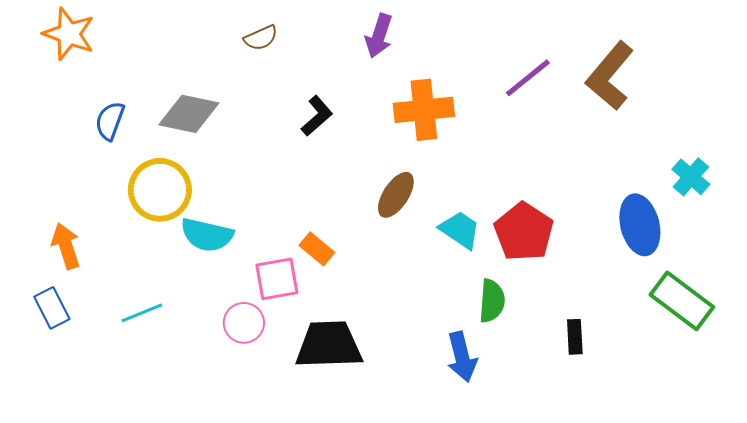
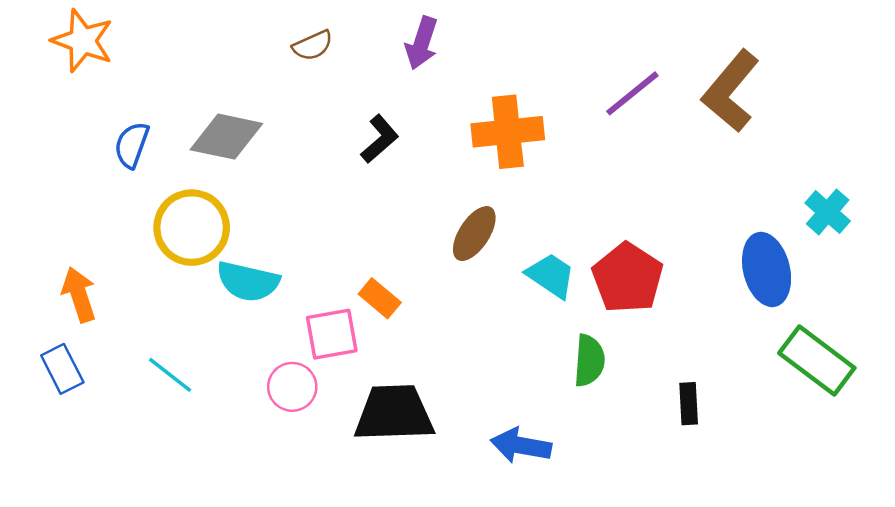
purple arrow: (379, 36) -> (422, 43), moved
cyan line: (142, 313) -> (170, 375), turned 60
blue arrow: (462, 357) -> (521, 446), moved, turned 114

